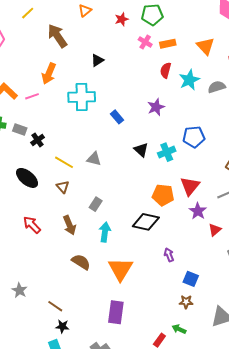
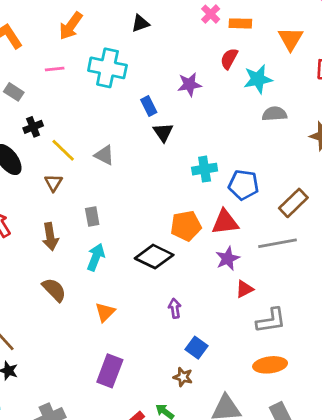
gray semicircle: (217, 87) -> (274, 114), moved
pink line: (32, 96) -> (55, 69), moved
purple star: (156, 107) -> (189, 84), moved
blue pentagon: (194, 137) -> (243, 185), moved
black cross: (38, 140) -> (33, 127), moved
black triangle: (141, 150) -> (163, 132), moved
red triangle: (190, 186) -> (225, 222), turned 30
orange pentagon: (163, 195) -> (186, 226), turned -30
gray rectangle: (96, 204) -> (92, 217), turned -56
orange triangle: (121, 269) -> (105, 312), size x0.6
purple rectangle: (116, 312) -> (110, 371), moved

